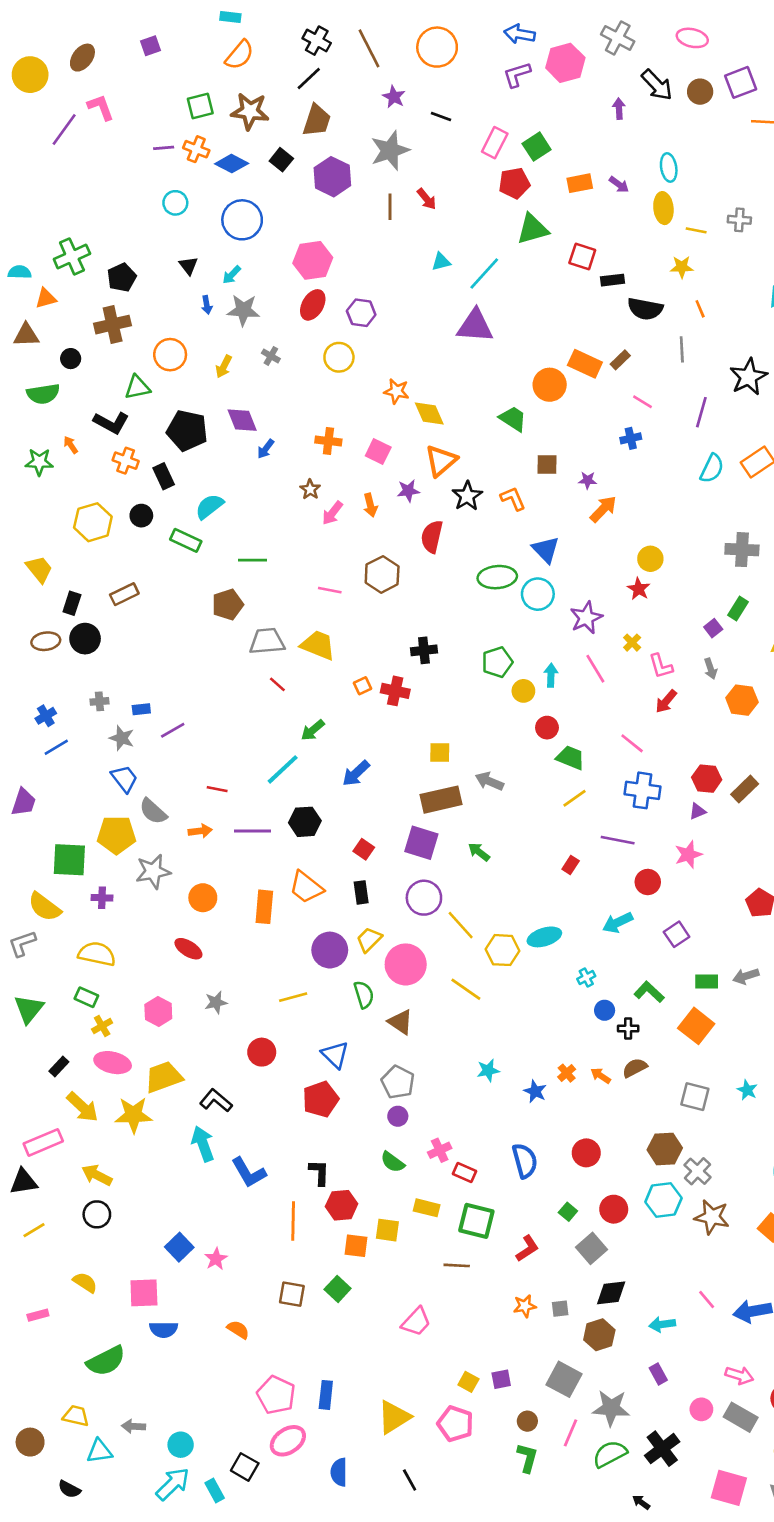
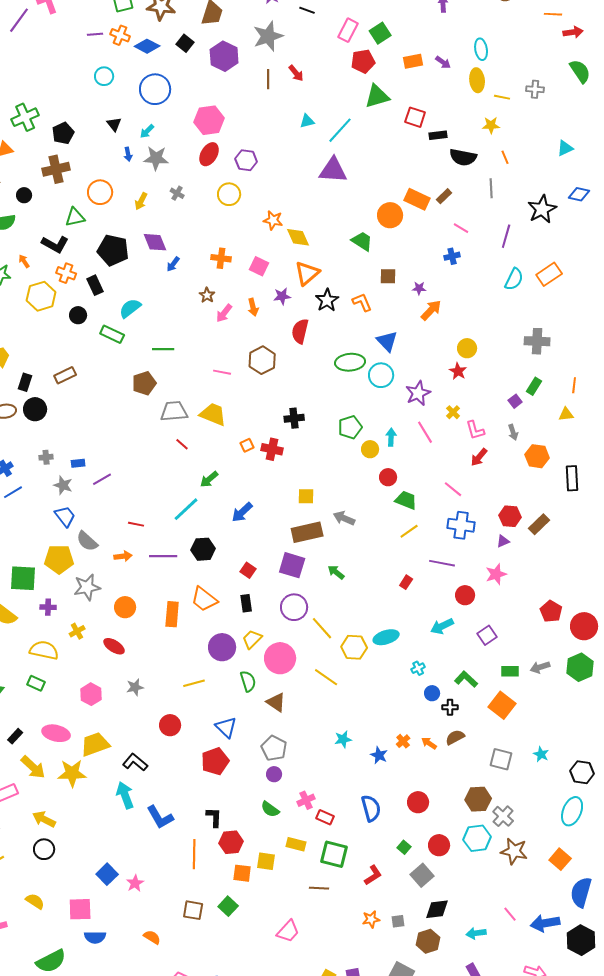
yellow hexagon: (93, 522) -> (41, 296), moved
yellow cross: (102, 1026) -> (77, 631), moved

